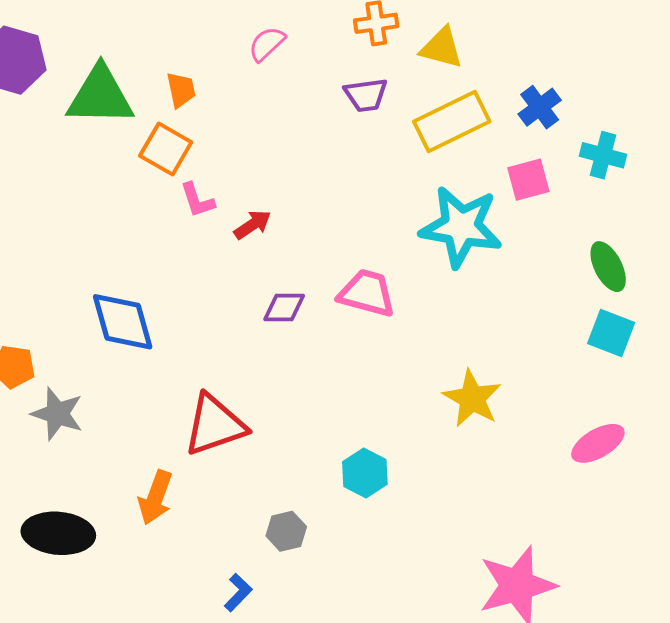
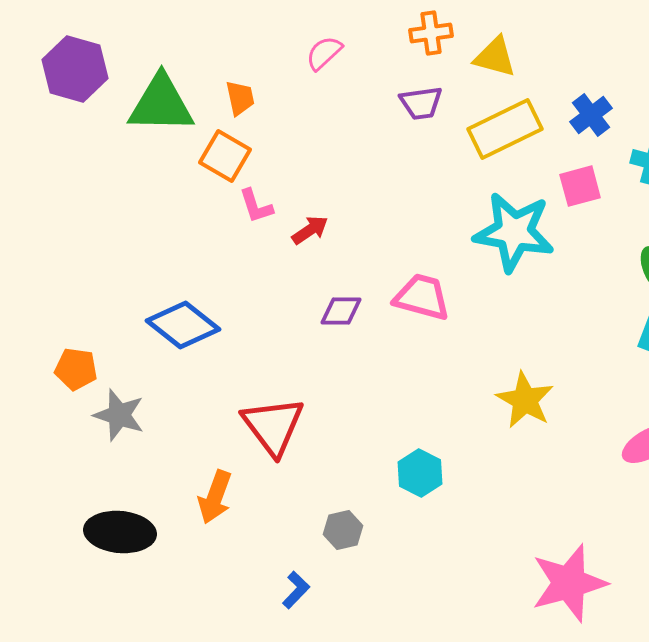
blue diamond: (123, 322) -> (183, 325), turned -36
red triangle: (215, 425) -> (273, 426), turned -48

